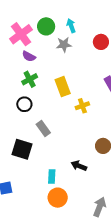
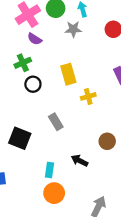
green cross: (30, 79) -> (23, 63), moved
black circle: (24, 104) -> (33, 84), moved
gray rectangle: (43, 128) -> (56, 122), moved

